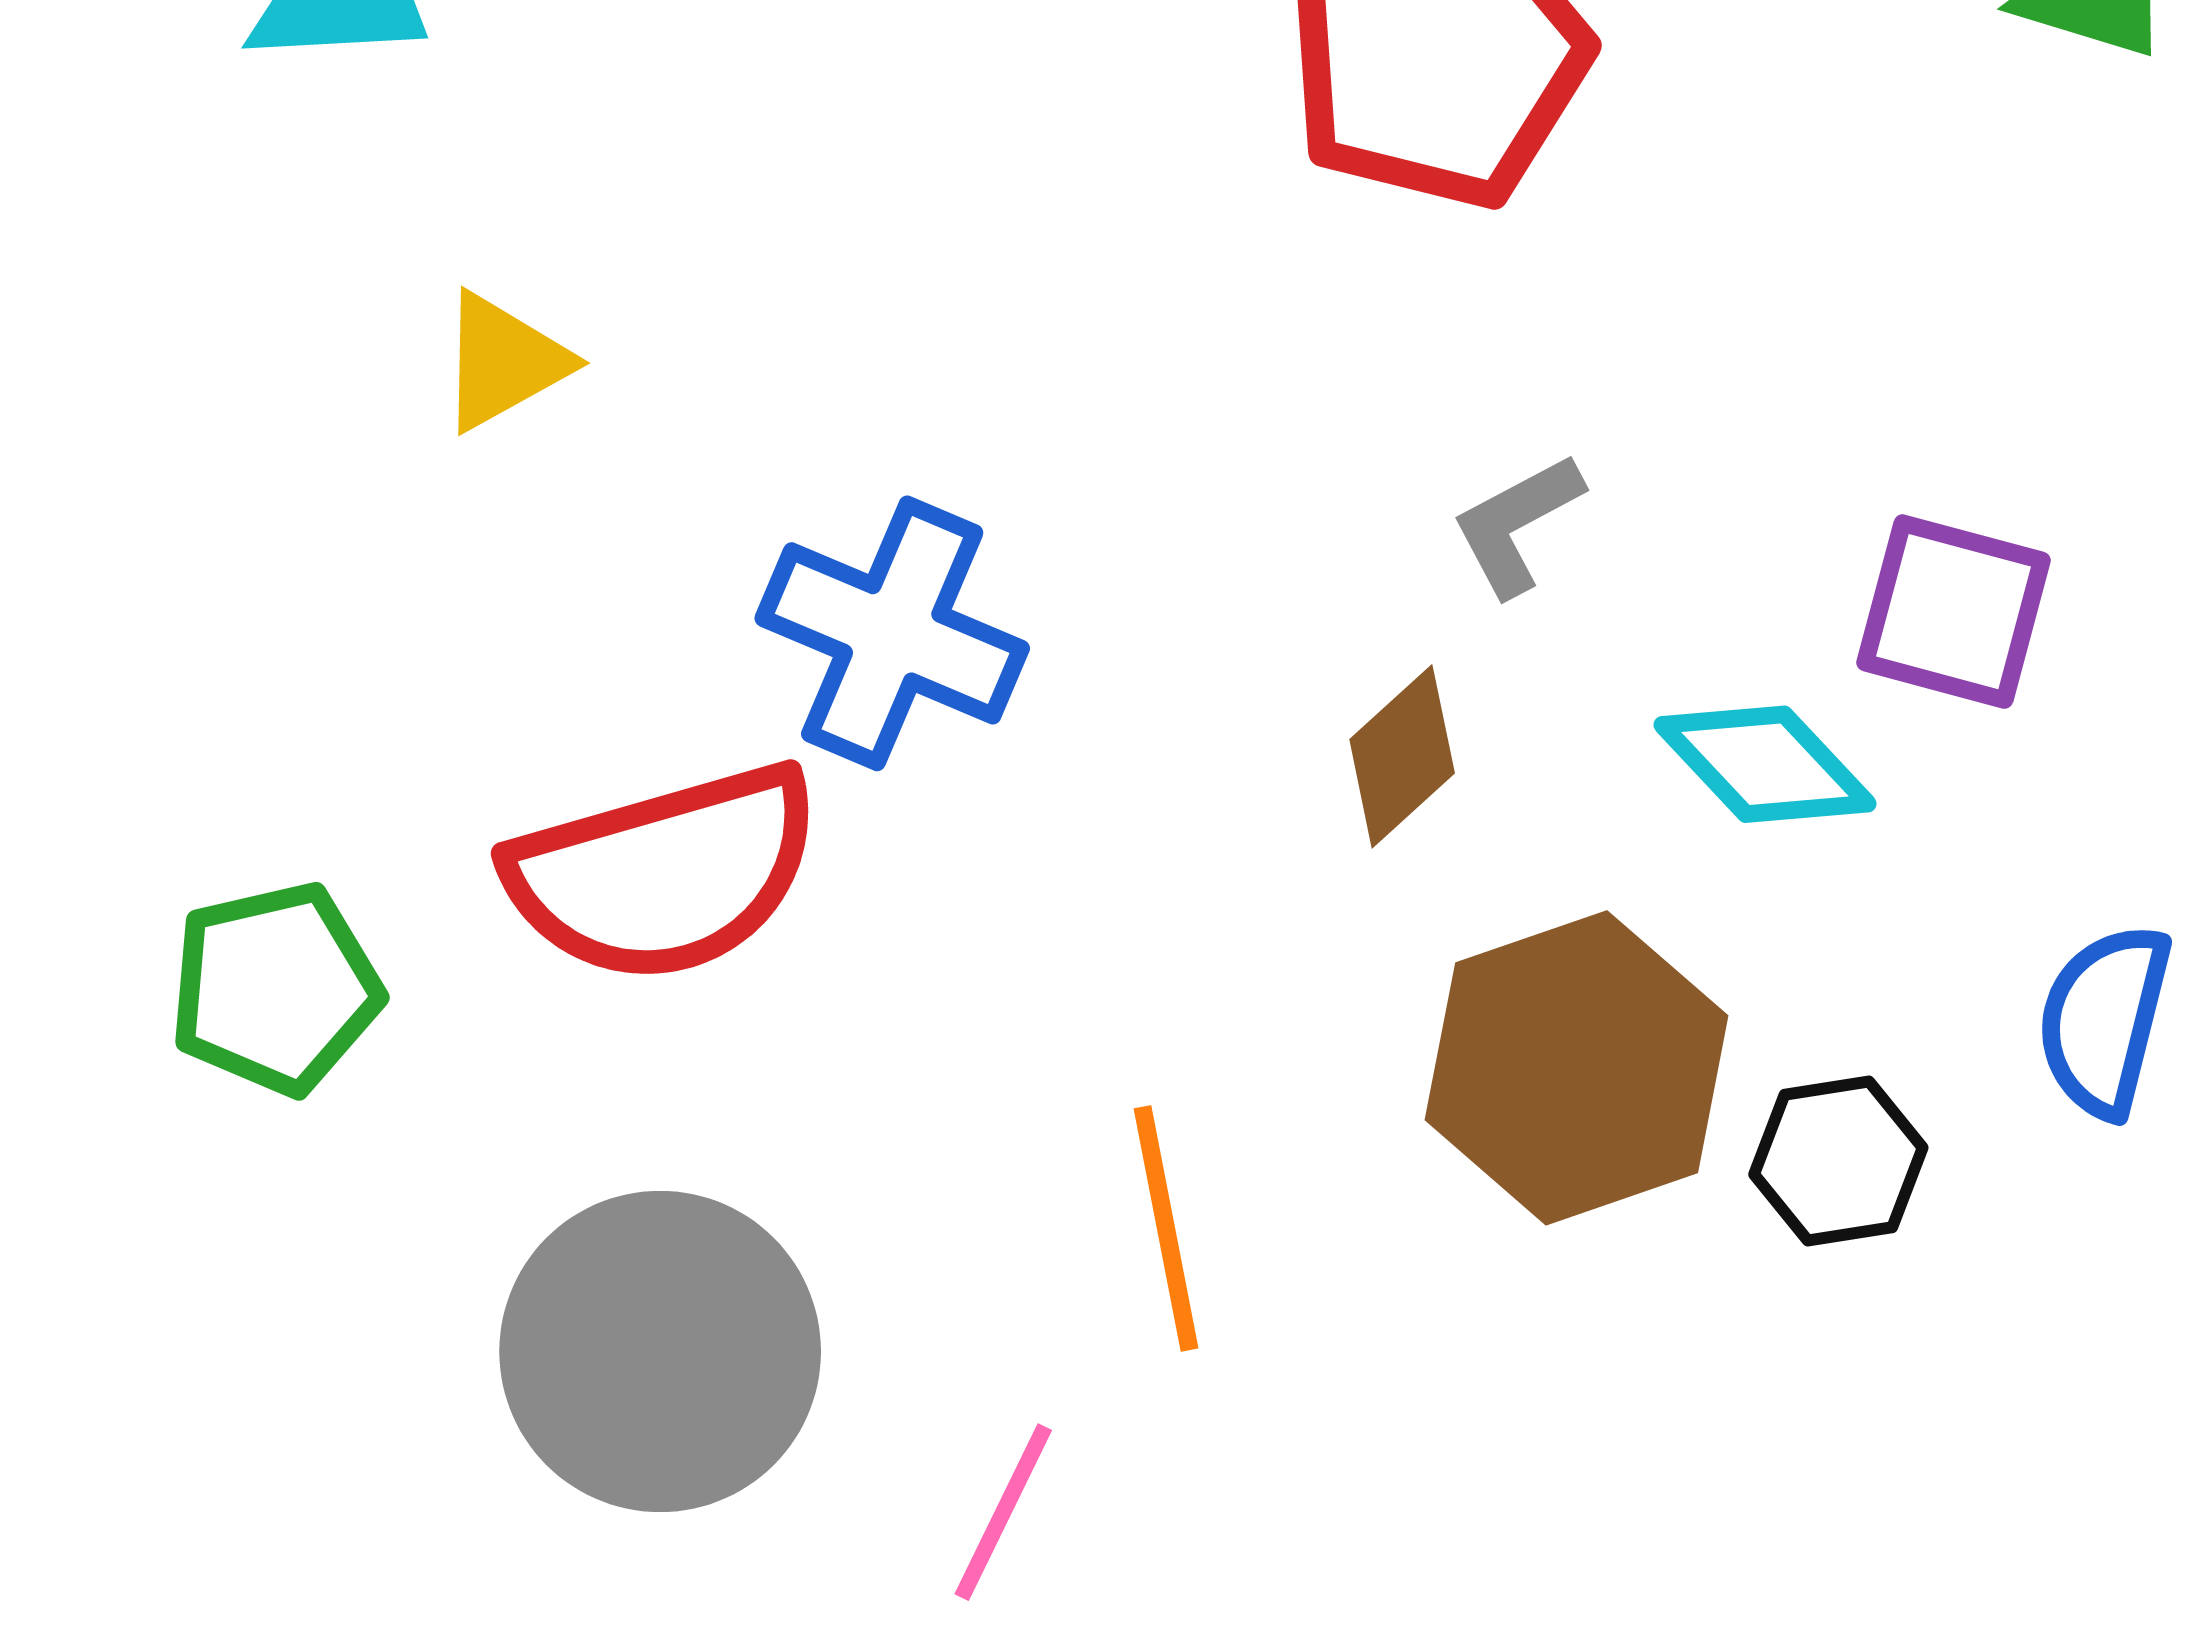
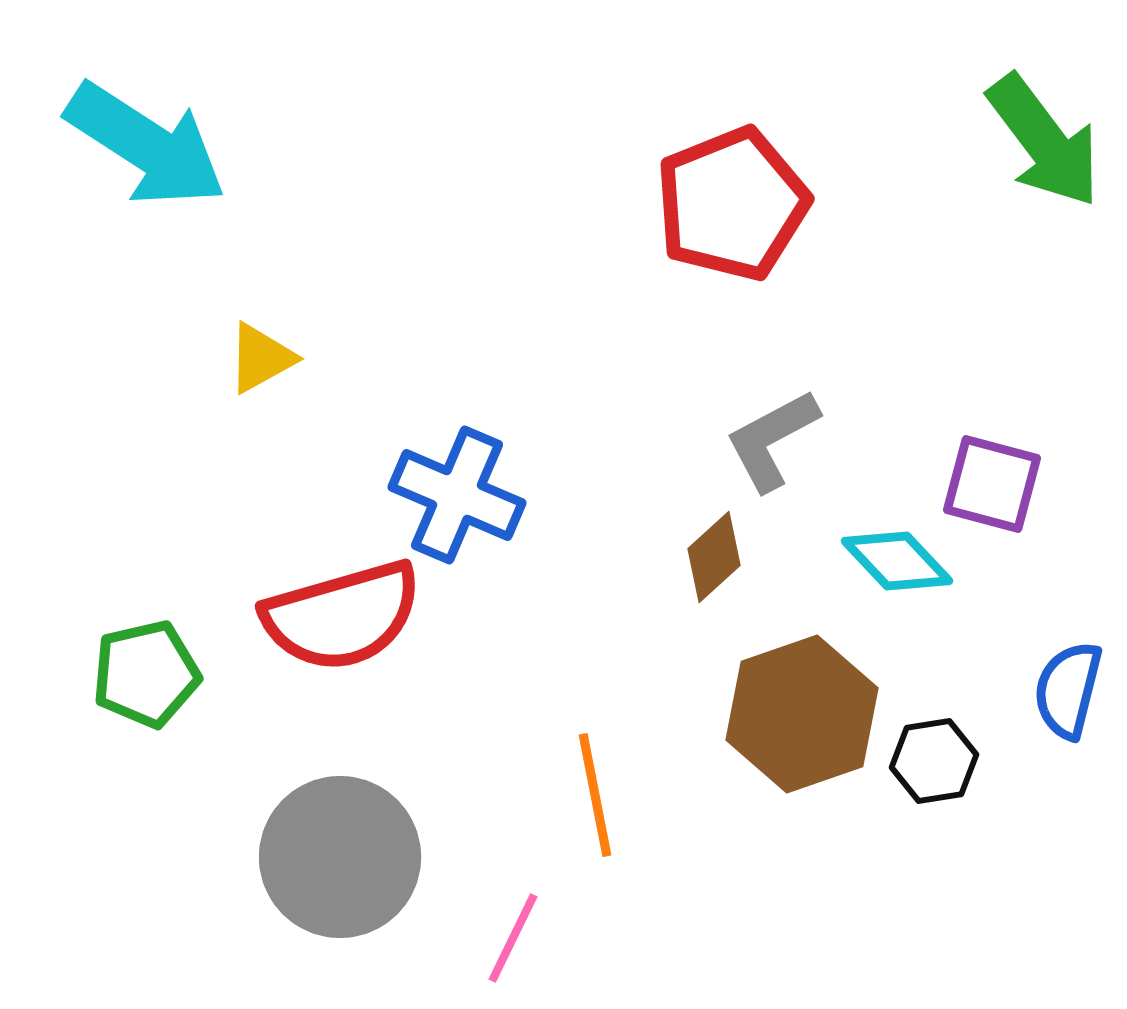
gray L-shape: (1517, 524) -> (772, 440), size x1.4

